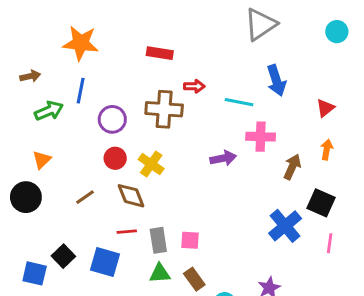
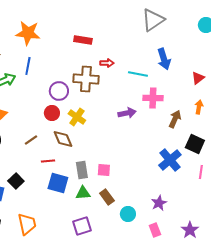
purple circle: (112, 119) -> (59, 91), moved
red line: (127, 232) -> (48, 161), moved
blue square: (105, 262) -> (58, 183), moved

